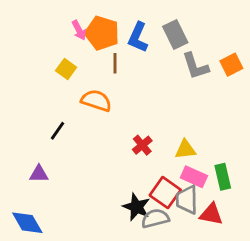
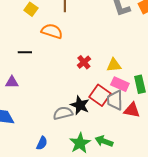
black line: (57, 131) -> (25, 52), turned 56
gray semicircle: (155, 218) -> (63, 113), moved

